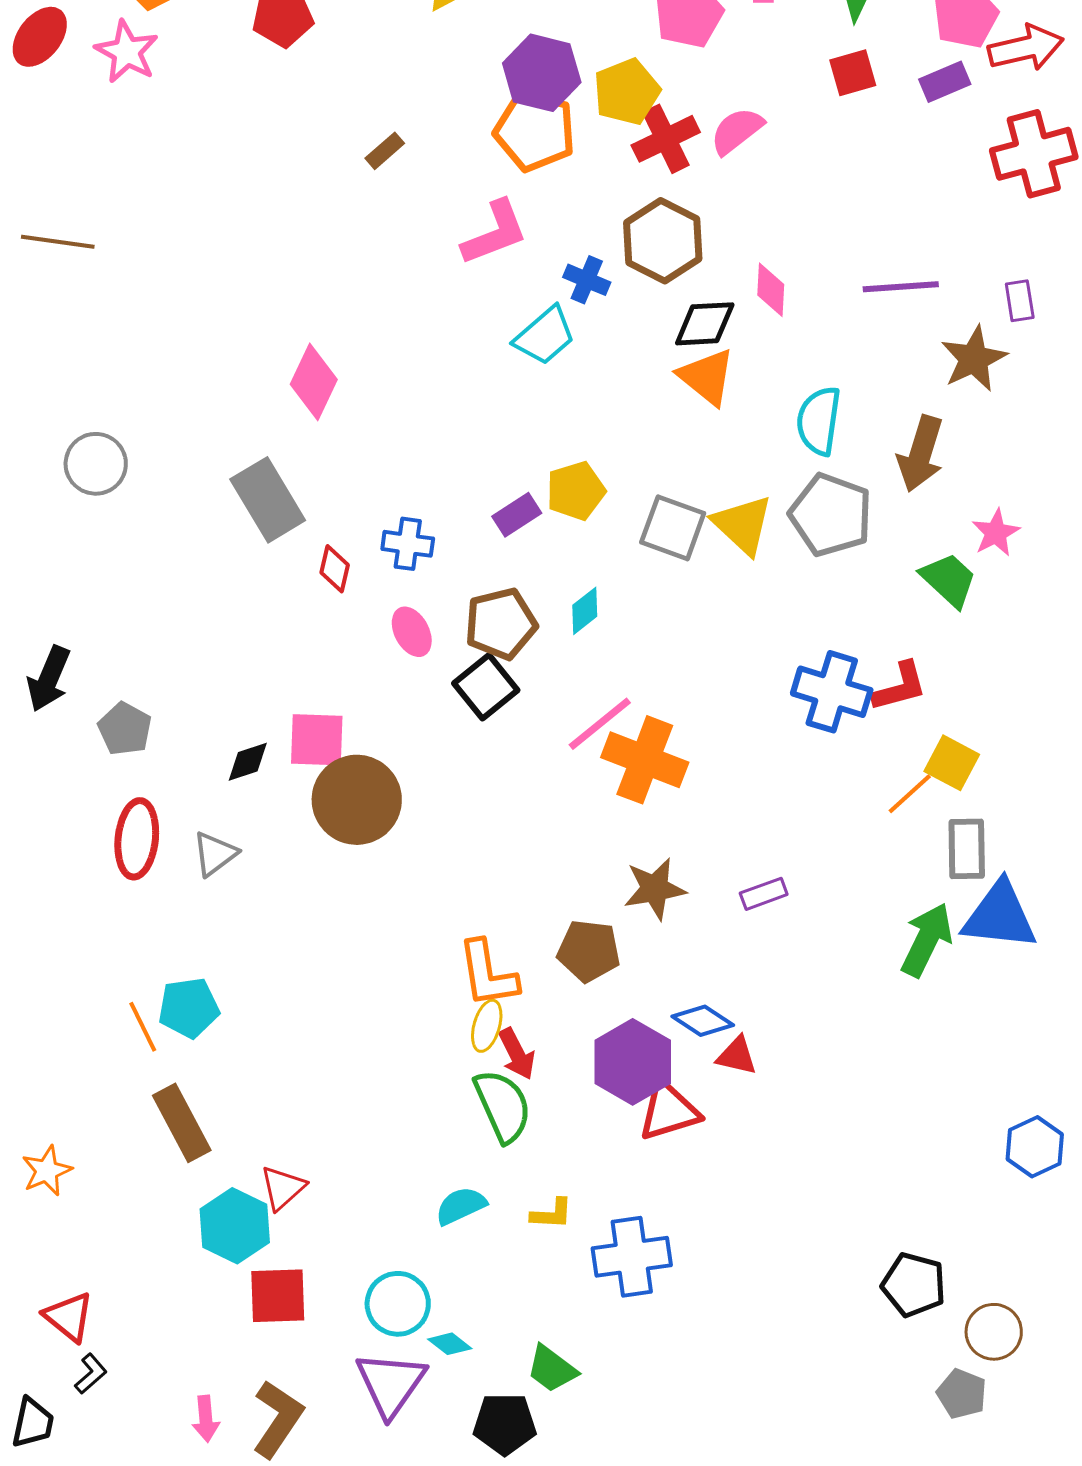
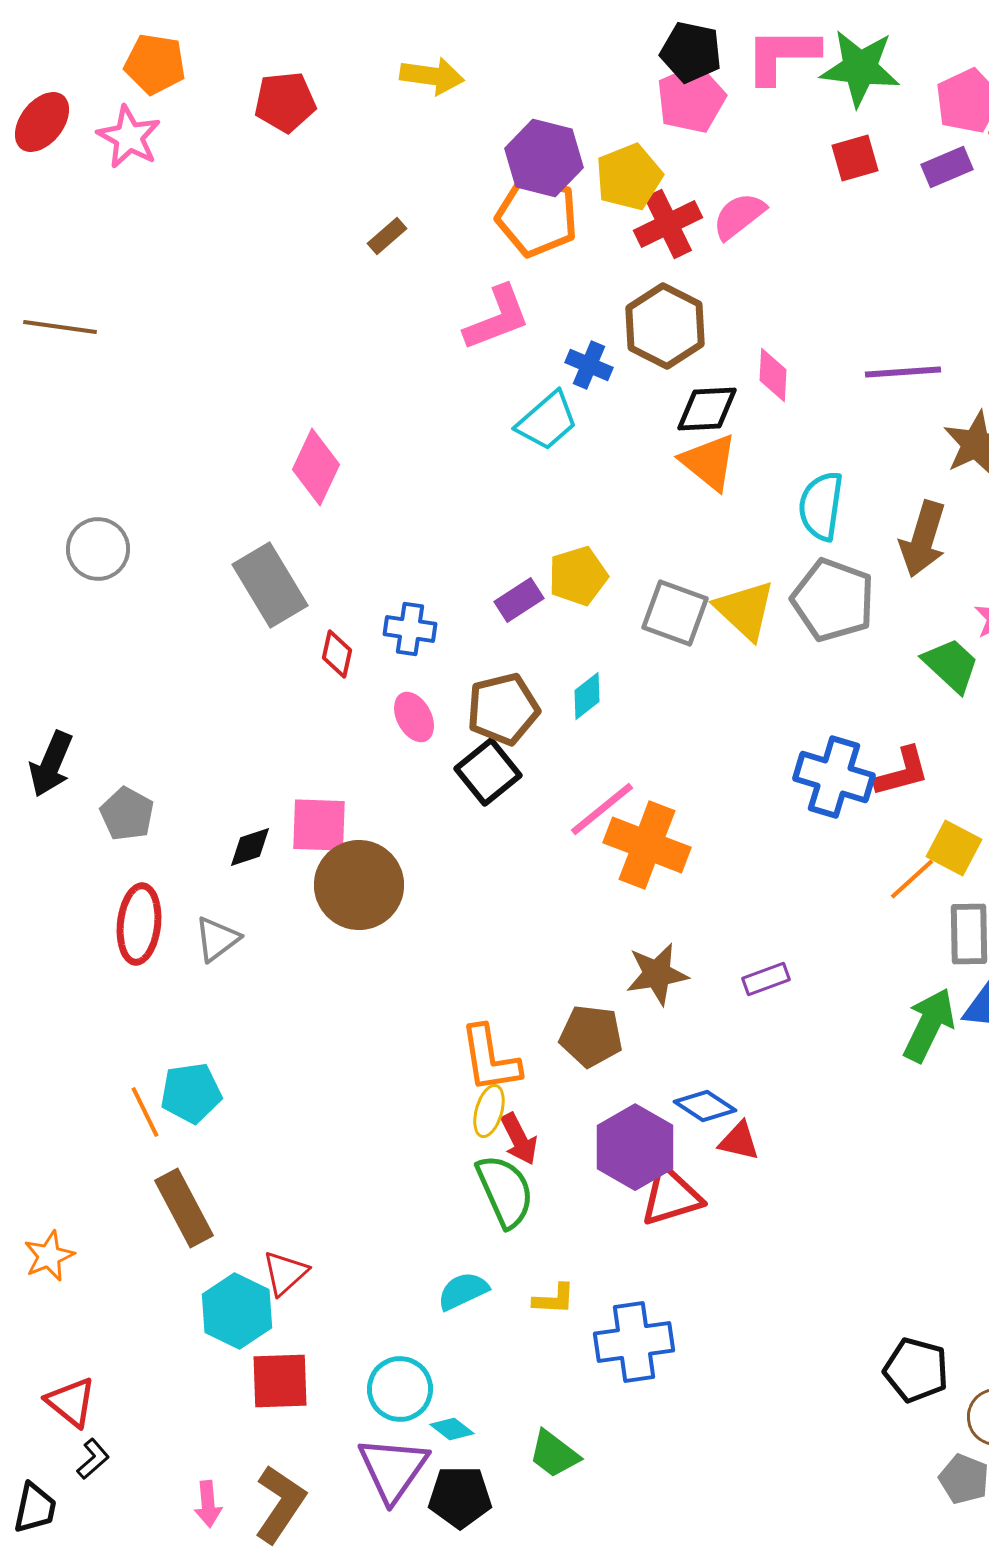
black pentagon: (505, 1424) -> (460, 1497), moved

